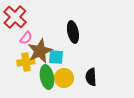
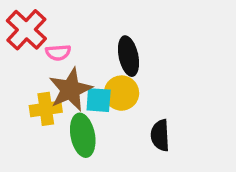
pink semicircle: (26, 38) -> (58, 53), moved, turned 48
yellow circle: (64, 78) -> (121, 93), moved

